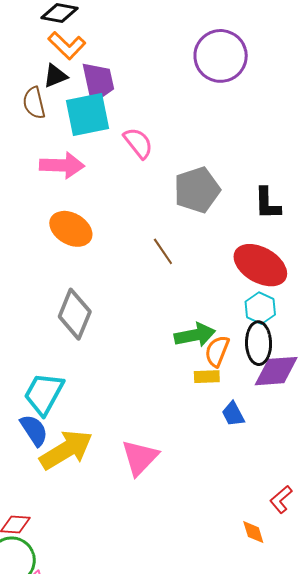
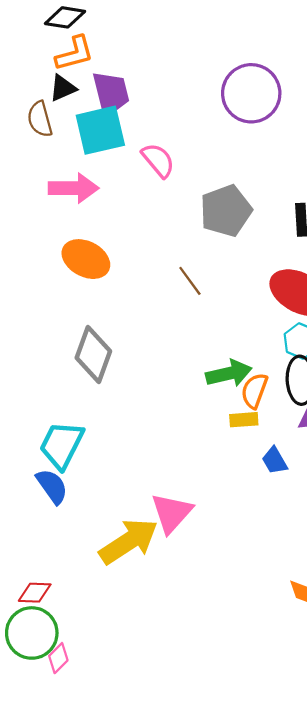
orange L-shape: (67, 45) -> (75, 53), turned -57
purple circle: (221, 56) -> (251, 93), moved
yellow arrow: (66, 450) -> (129, 541), moved

